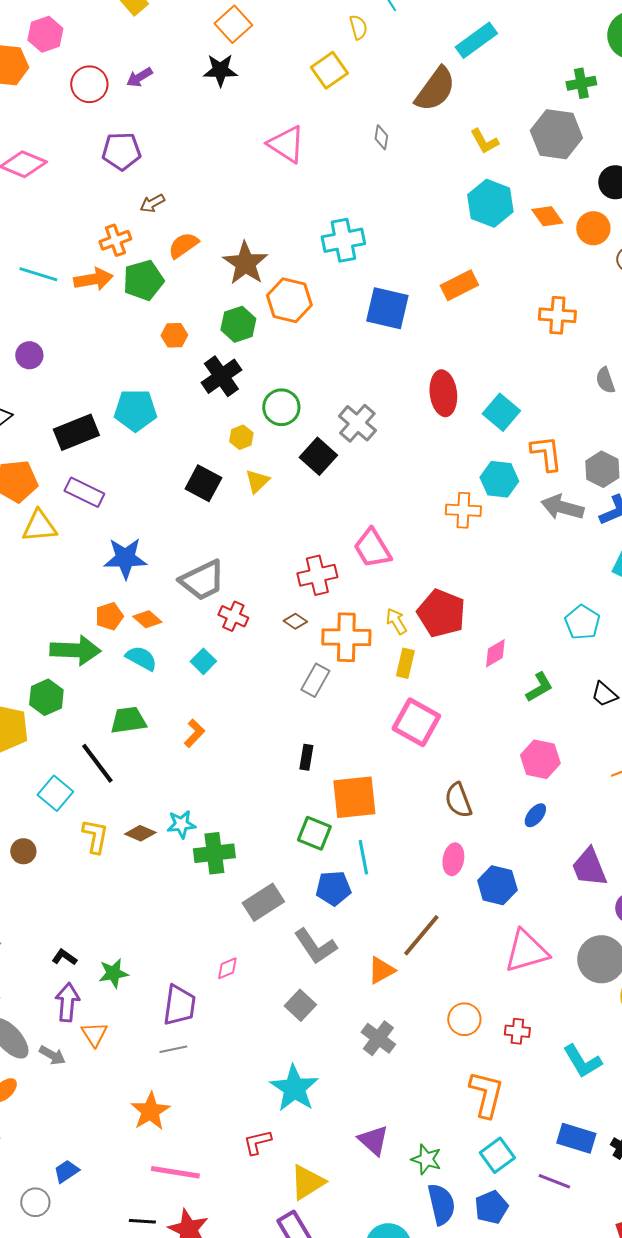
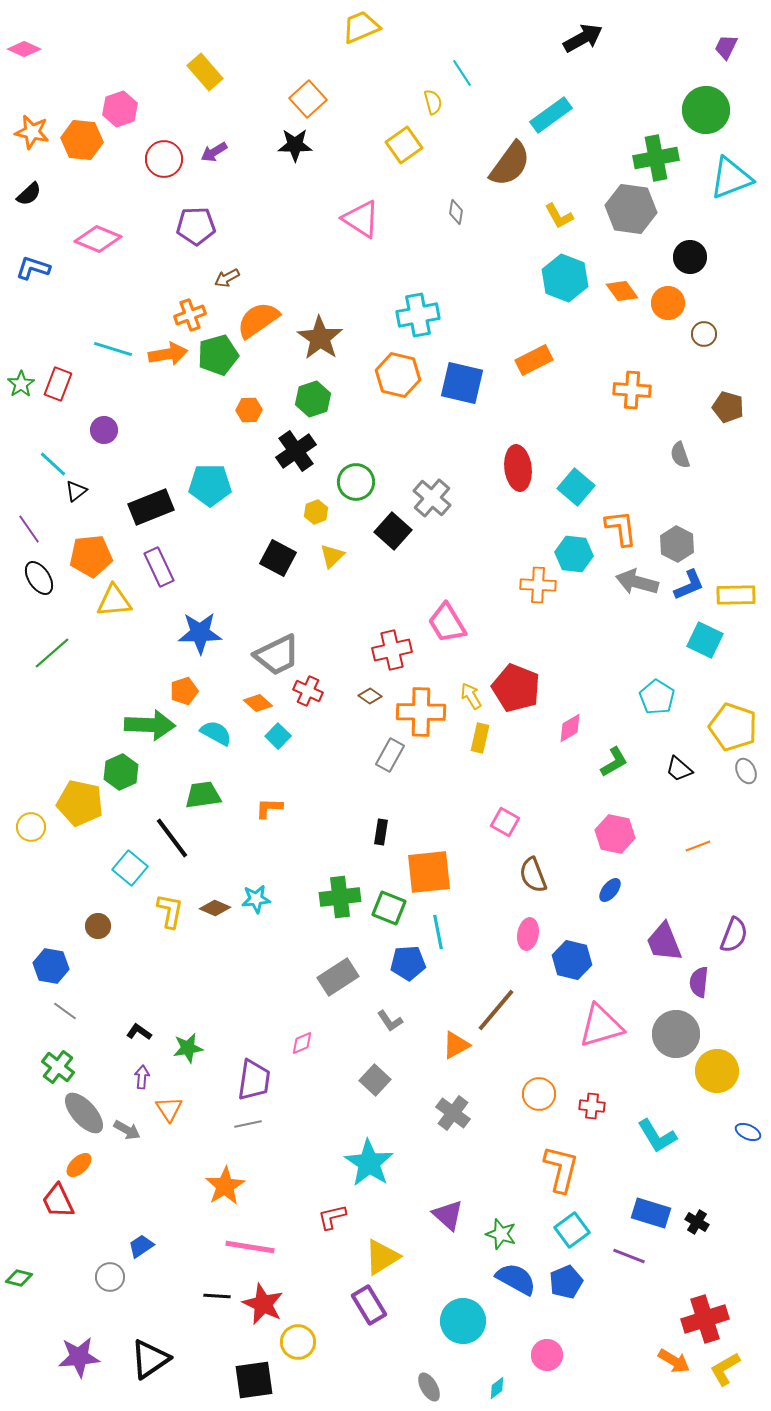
green cross: (581, 83) -> (656, 158), size x1.5
orange semicircle: (183, 245) -> (258, 320), size x1.4
orange hexagon: (289, 300) -> (398, 375), moved
purple rectangle: (84, 492) -> (159, 567), turned 39
orange diamond: (147, 619) -> (258, 703), moved
pink square: (416, 722) -> (505, 822), moved, size x0.6
orange L-shape: (194, 733) -> (269, 808), turned -132
green cross: (214, 853) -> (340, 897), moved
gray L-shape: (315, 946) -> (390, 1021), size x0.6
purple arrow: (67, 1002) -> (142, 1077), size x0.6
blue semicircle: (441, 1204) -> (516, 1279), turned -48

